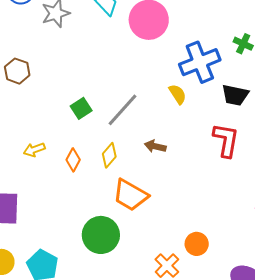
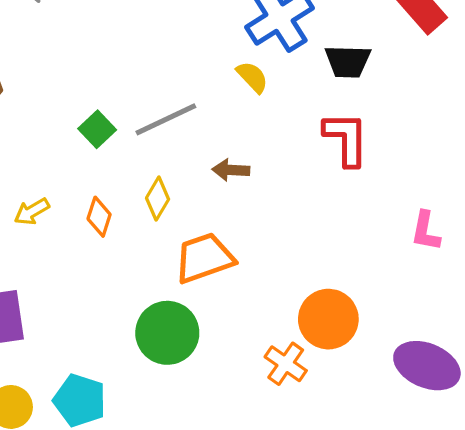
gray line: (122, 110) -> (166, 119), turned 33
orange trapezoid: (130, 195) -> (204, 258), turned 141
orange circle: (197, 244) -> (328, 319), size x1.5

